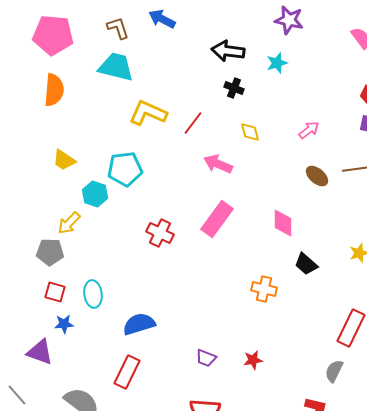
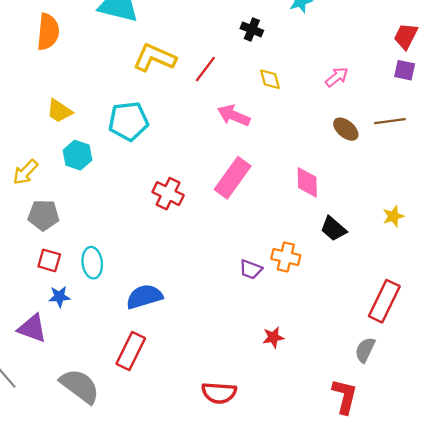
cyan hexagon: (95, 194) -> (77, 155), moved
yellow arrow: (69, 223) -> (25, 172), moved
purple trapezoid: (206, 358) -> (251, 269), moved

